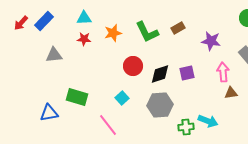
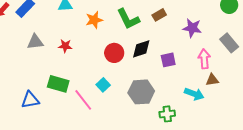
red star: (84, 39) -> (65, 46), moved
black diamond: (160, 74) -> (141, 49), moved
cyan arrow: (208, 121) -> (194, 94), moved
pink line: (108, 125) -> (83, 100), moved

